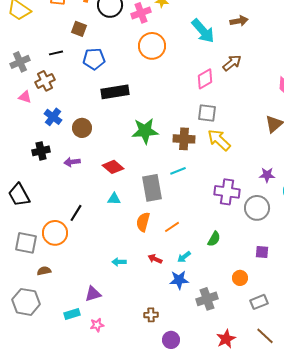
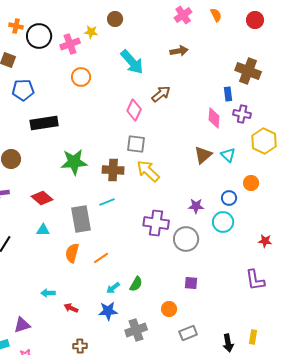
brown arrow: (239, 21) -> (179, 51), moved
orange circle: (152, 46) -> (81, 77), size x0.7
pink diamond: (205, 79) -> (134, 110), turned -35
green semicircle: (214, 239) -> (136, 284), moved
red arrow: (155, 259) -> (71, 308), moved

